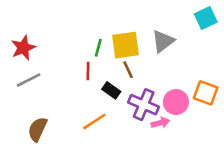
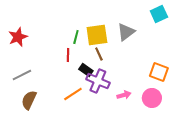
gray line: (28, 80) -> (22, 75), moved
pink circle: (176, 102) -> (152, 98), moved
purple cross: (144, 105) -> (98, 81), moved

